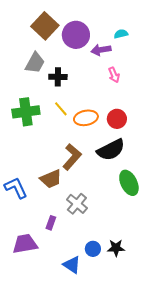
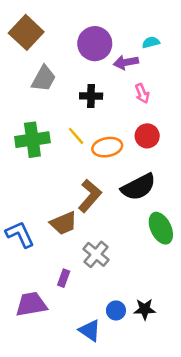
brown square: (45, 26) -> (26, 32), moved
black cross: (58, 77) -> (91, 96), moved
red circle: (117, 119) -> (147, 136), moved

